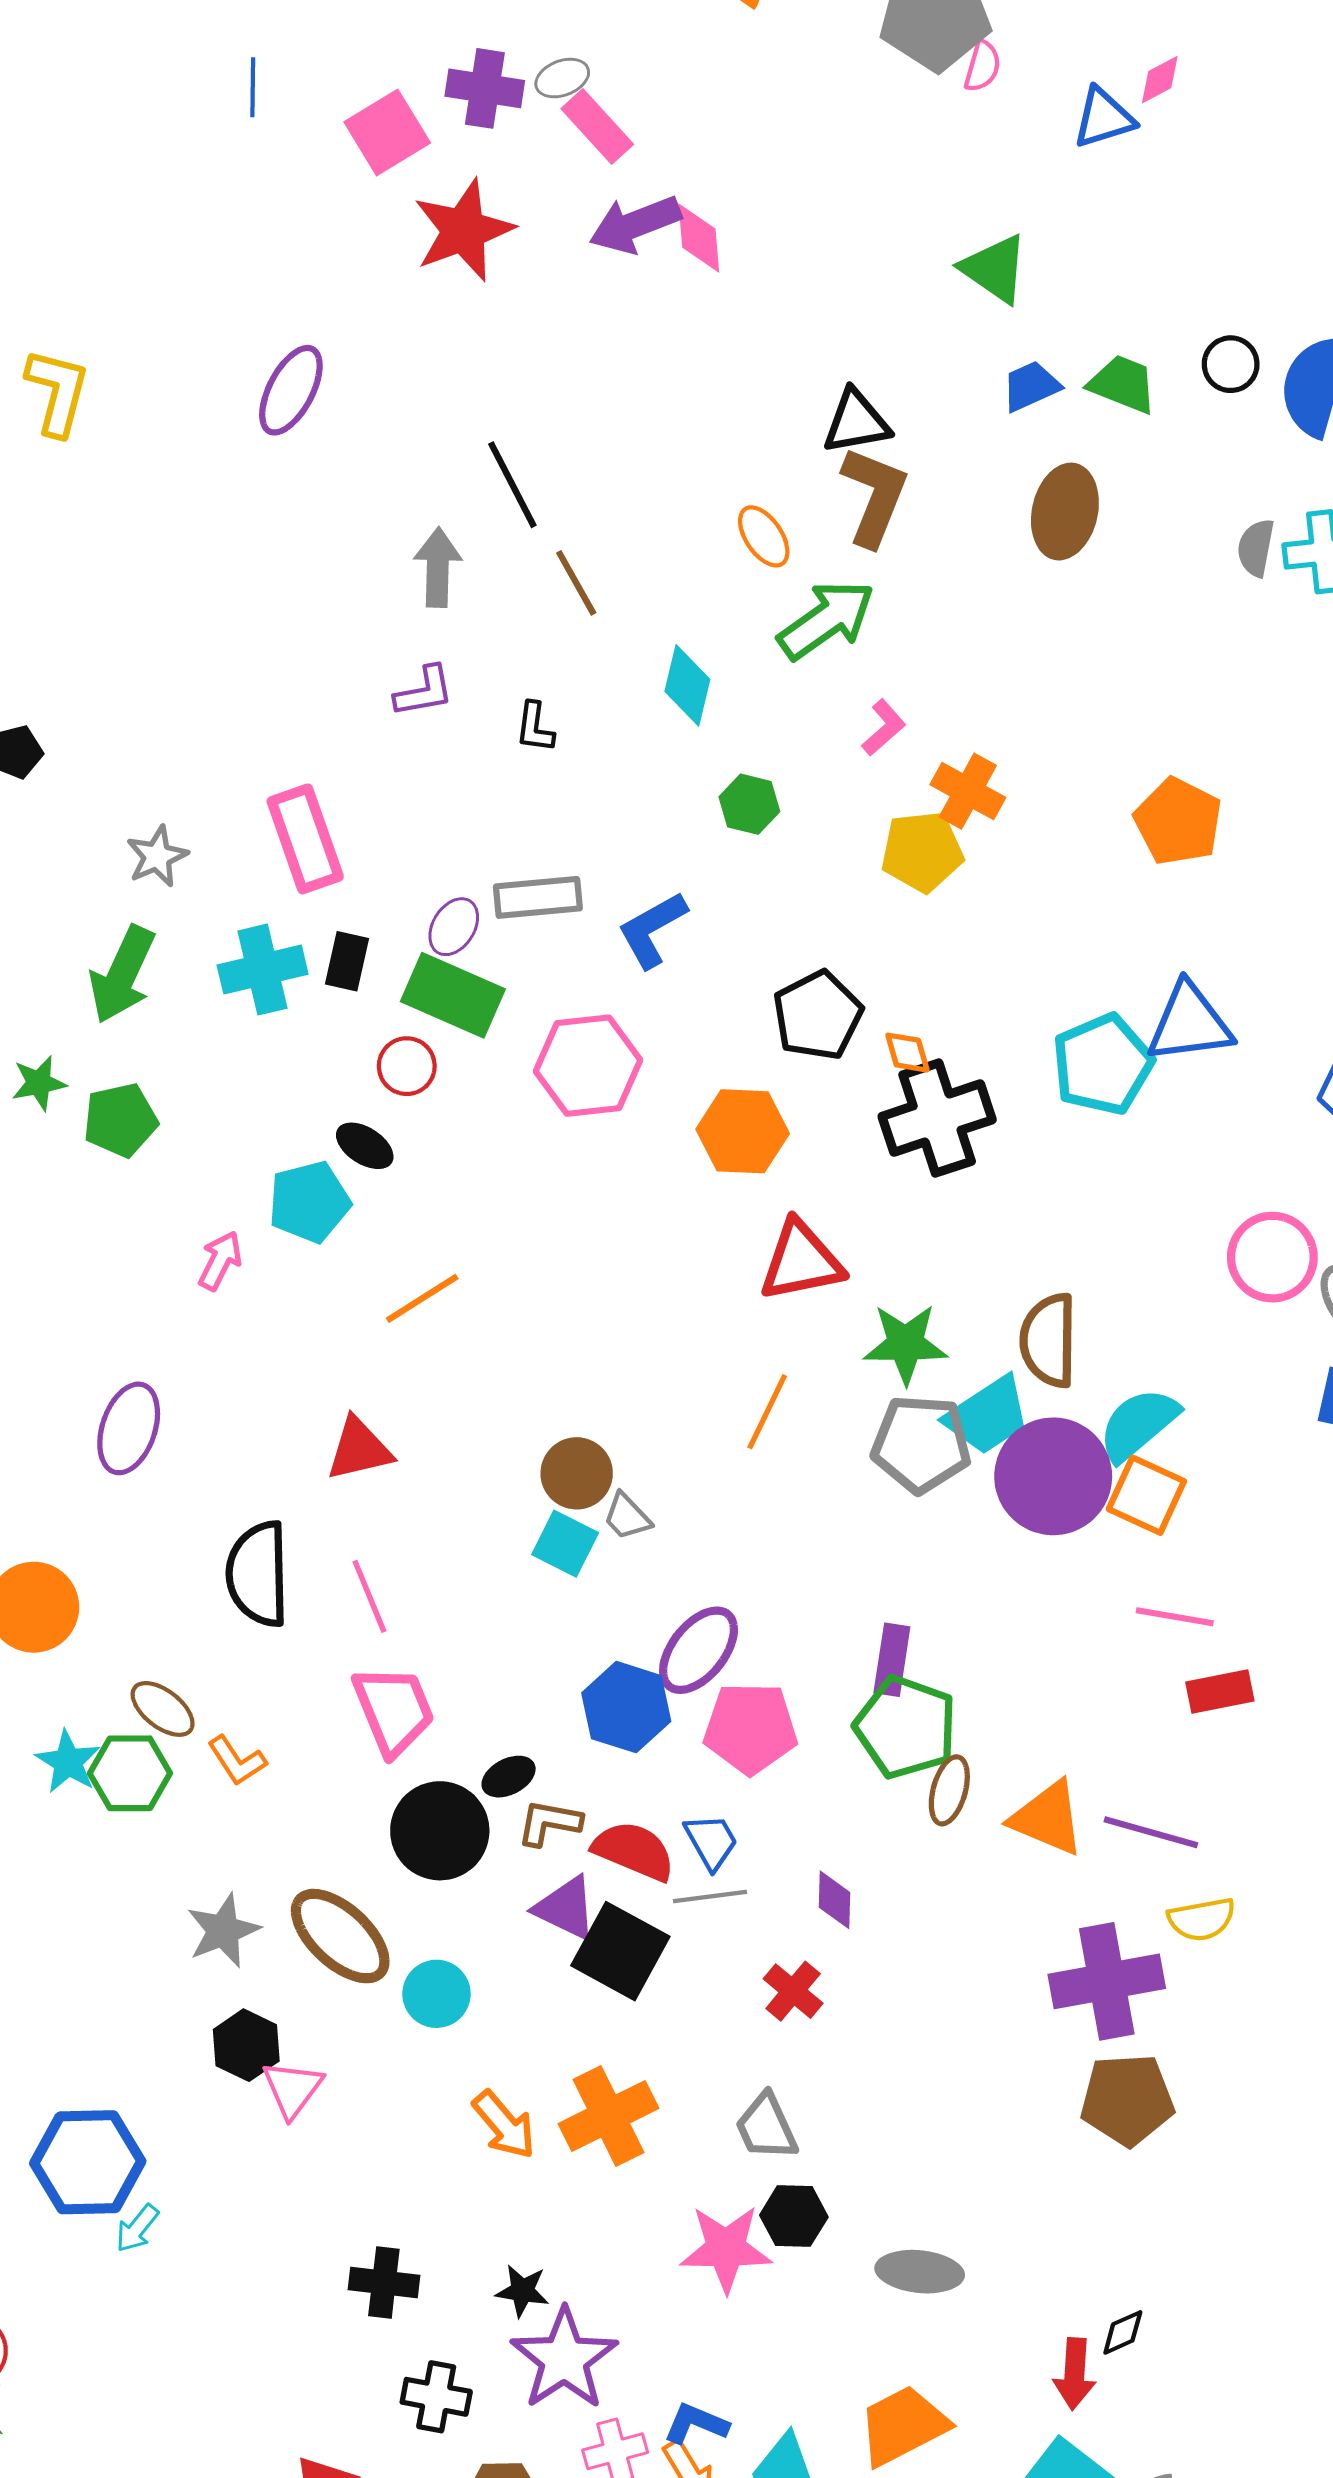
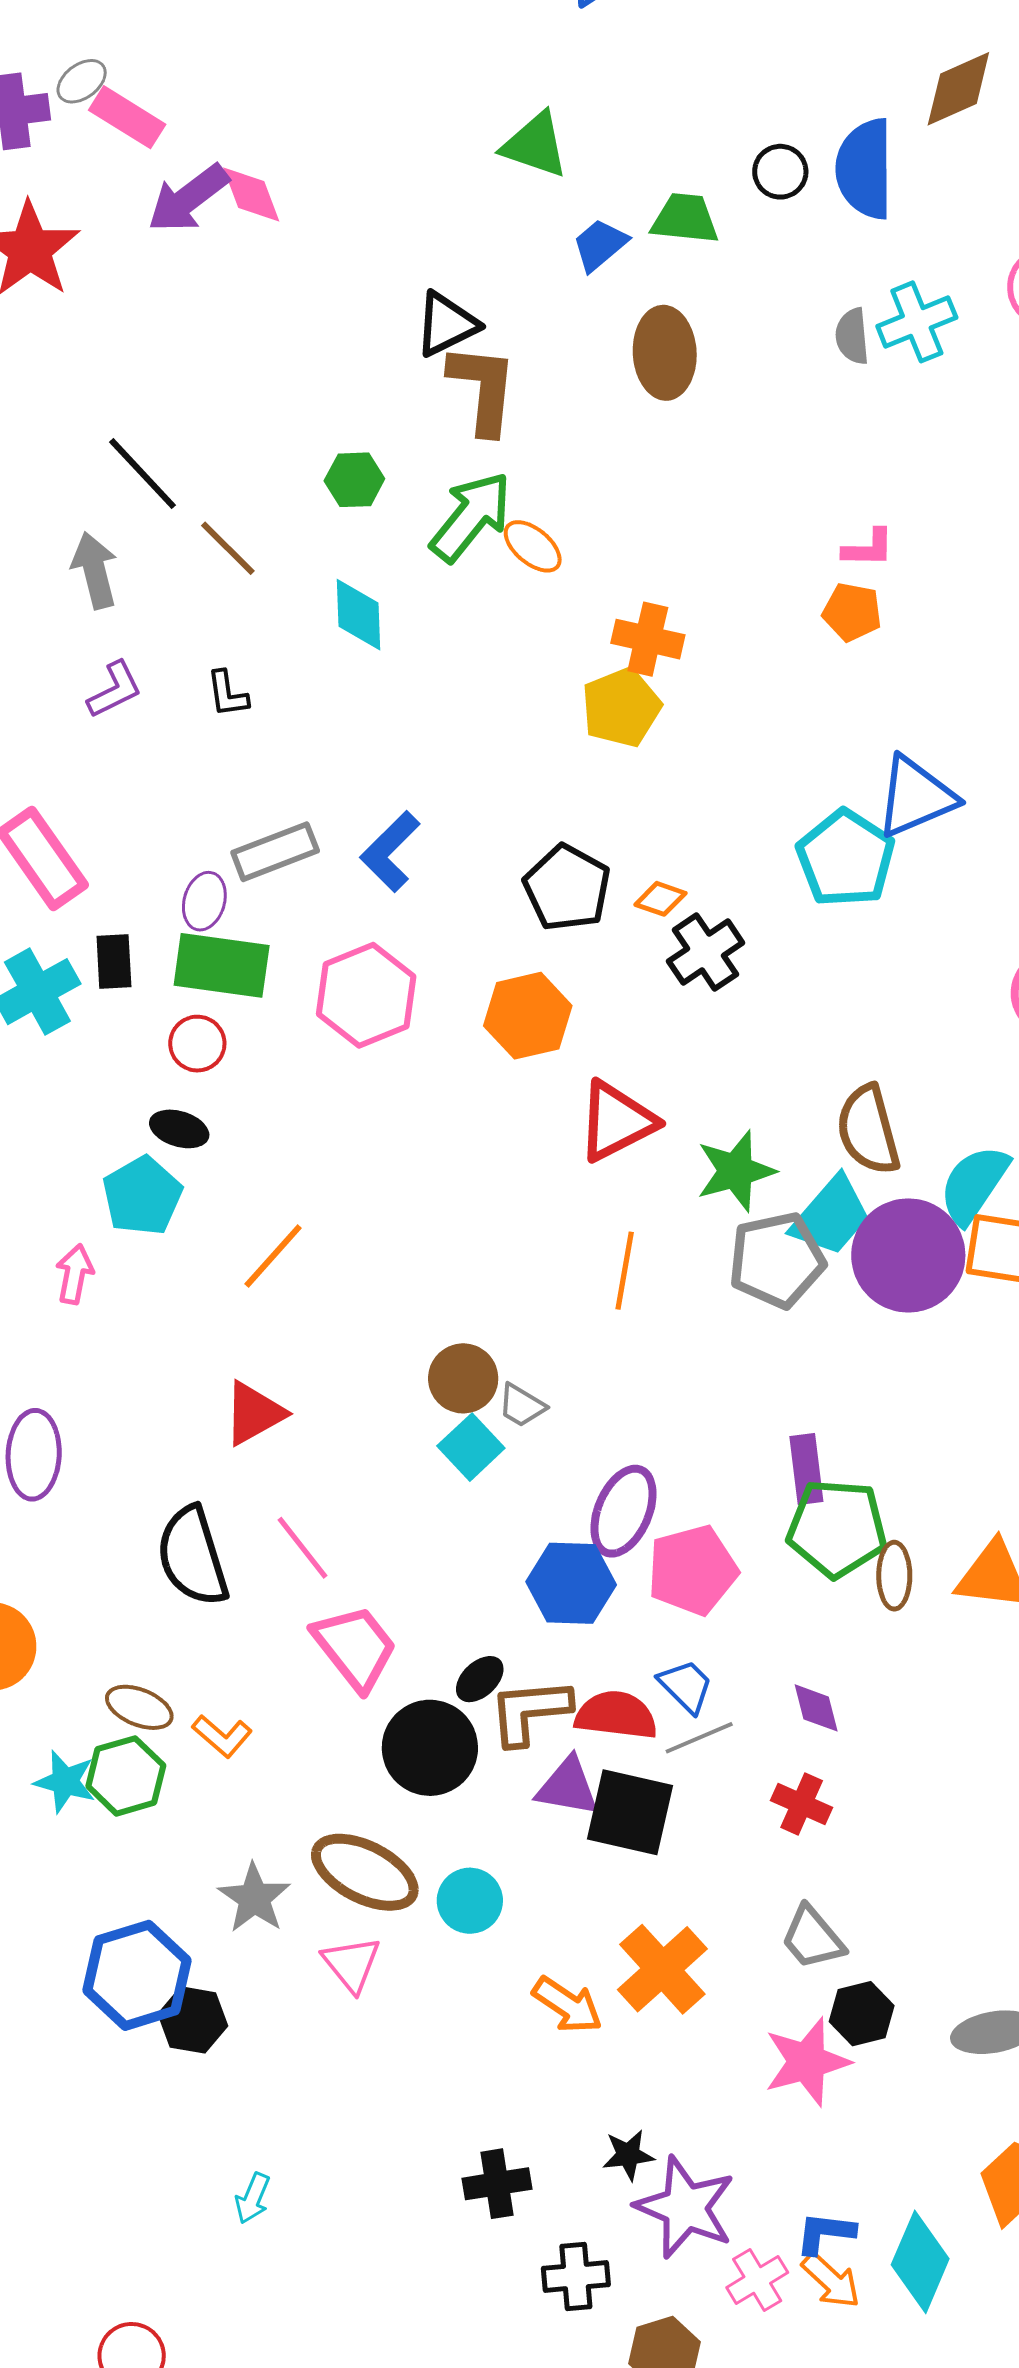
orange ellipse: (764, 536) -> (533, 546), moved
pink L-shape: (884, 728) -> (868, 548), moved, turned 58
green hexagon: (749, 804) -> (354, 480), moved
orange pentagon: (1178, 822) -> (852, 612), size x0.7
orange diamond: (907, 1053) -> (661, 899), turned -39
black cross: (937, 1118) -> (706, 952), size x0.7
cyan square: (565, 1544) -> (471, 1447), turned 36
brown L-shape: (549, 1823) -> (530, 1711), size x1.4
black hexagon: (246, 2045) -> (193, 2020), moved
pink triangle: (292, 2089) -> (352, 1964), moved
blue hexagon: (88, 2162) -> (137, 1975), moved

